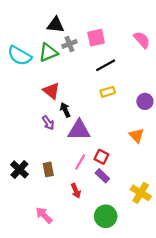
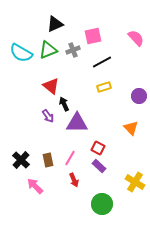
black triangle: (56, 25) -> (55, 24), turned -30
gray cross: (69, 44) -> (73, 50), moved
pink line: (80, 162) -> (70, 158), moved
pink arrow: (44, 215) -> (35, 186), moved

